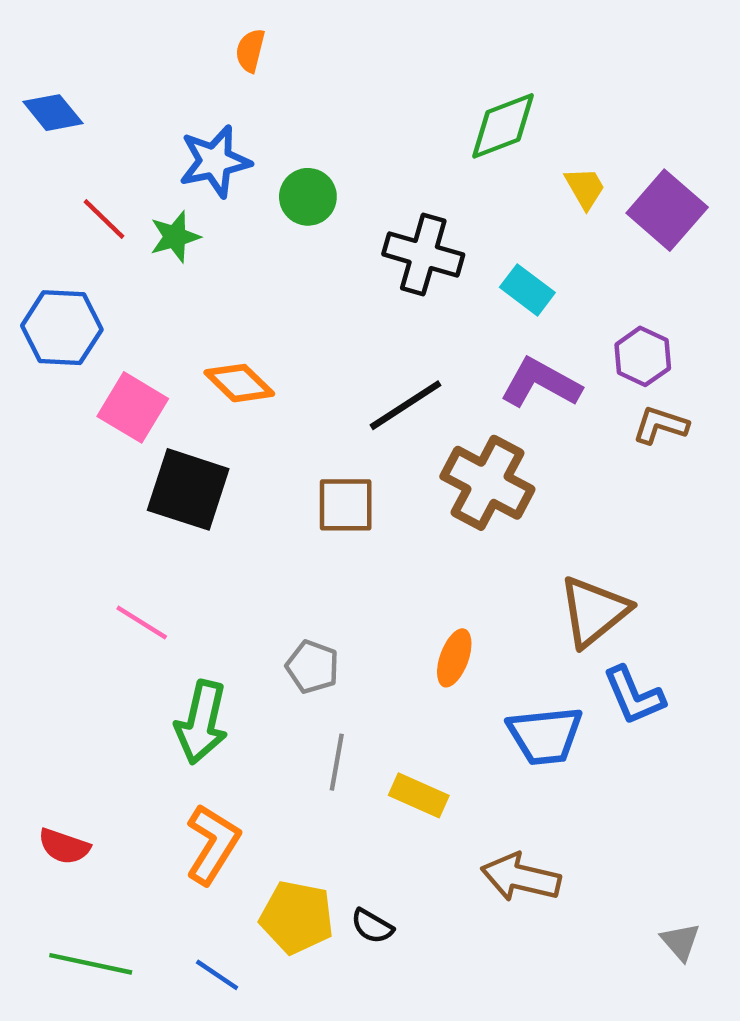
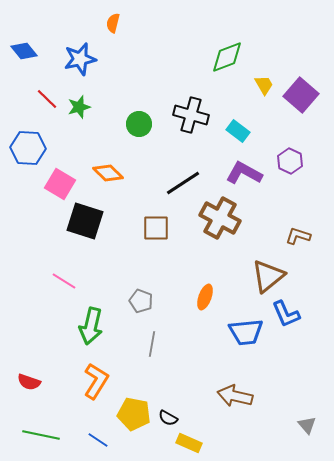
blue star: (215, 161) -> (80, 59), moved
green circle: (308, 197) -> (139, 124), moved
brown L-shape: (660, 425) -> (298, 236), moved
yellow rectangle: (419, 795) -> (189, 443), moved

